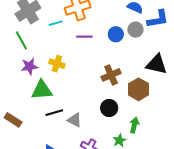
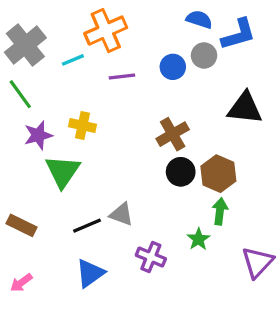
brown hexagon: (139, 89) -> (218, 174), moved
green triangle: (42, 90) -> (63, 171), turned -45
black circle: (109, 108) -> (181, 172), moved
black line: (54, 113) -> (87, 226), moved

